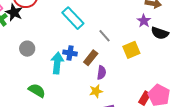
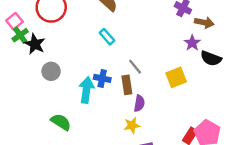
black star: (14, 12) -> (35, 44), moved
cyan rectangle: (73, 18) -> (107, 37), size x0.6
gray line: (104, 36) -> (135, 67), moved
brown rectangle: (91, 58) -> (127, 85), turned -49

